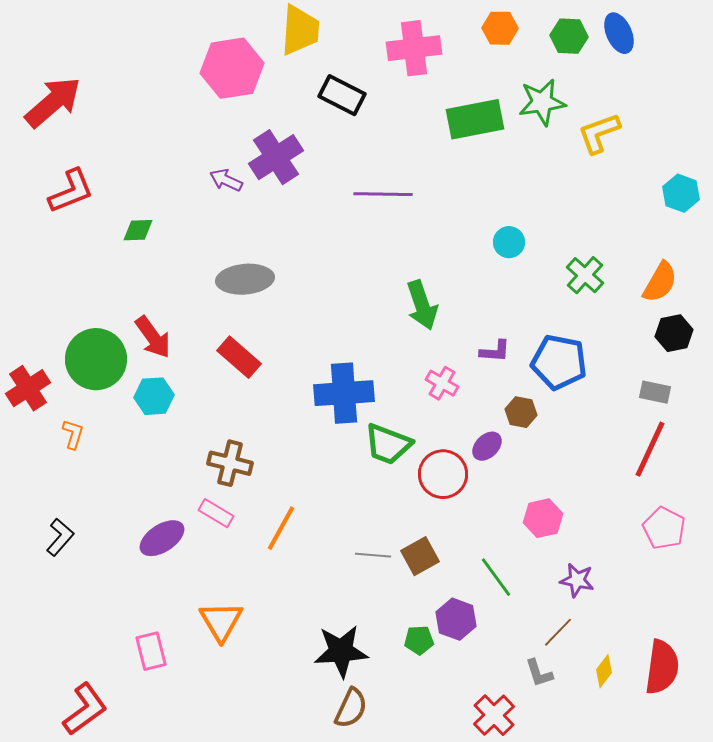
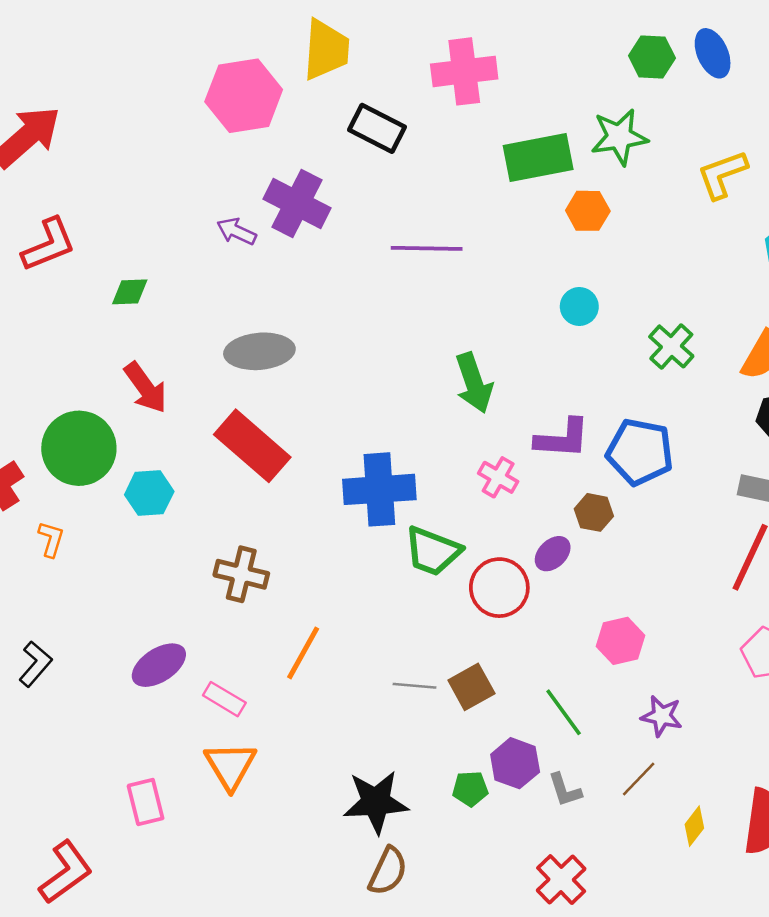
orange hexagon: (500, 28) -> (588, 211), moved
yellow L-shape: (599, 133) -> (722, 174), moved
purple cross: (276, 157) -> (297, 204), turned -30
red arrow: (153, 337) -> (146, 388), moved
purple L-shape: (495, 351) -> (562, 439), size x1.5
red rectangle: (239, 357) -> (252, 446), size x1.4
pink rectangle: (216, 513) -> (224, 699), moved
gray L-shape: (539, 673) -> (565, 790), moved

